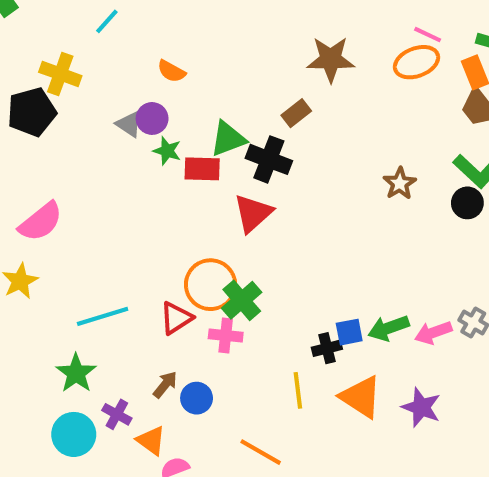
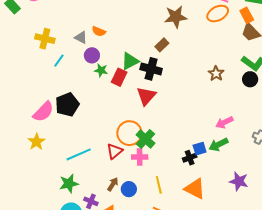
cyan line: (107, 21) -> (59, 61), moved
black pentagon: (32, 112) -> (67, 105), moved
gray triangle: (129, 124) -> (81, 37), moved
red rectangle: (202, 169) -> (119, 77), turned -60
pink arrow: (433, 333) -> (224, 122), moved
green star: (76, 373) -> (69, 184), turned 30
yellow line: (298, 390) -> (159, 185), moved
orange triangle: (361, 397) -> (195, 189), moved

